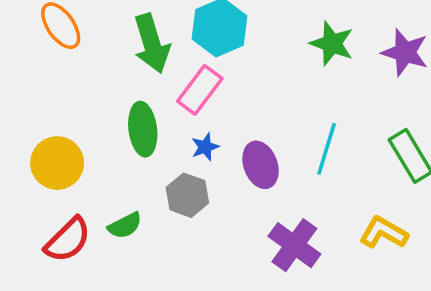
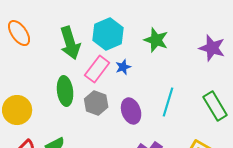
green star: (332, 43) -> (156, 40), moved
blue star: (205, 147) -> (123, 67), moved
gray hexagon: (187, 195) -> (96, 103), moved

